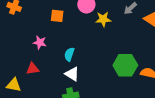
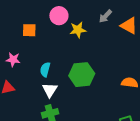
green hexagon: (125, 65) -> (82, 75), moved
white triangle: (72, 74) -> (50, 90), turned 35

